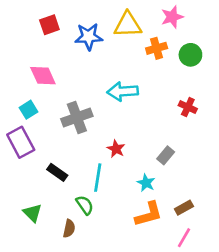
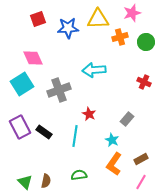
cyan square: (29, 110) -> (22, 84), size x1.6
purple rectangle: (21, 142) -> (20, 127), moved
green semicircle: (85, 205) -> (79, 175), moved, turned -63
green triangle: (32, 213) -> (25, 182), moved
orange L-shape: (149, 214) -> (114, 164), turned 140
brown semicircle: (69, 229) -> (46, 181), moved

